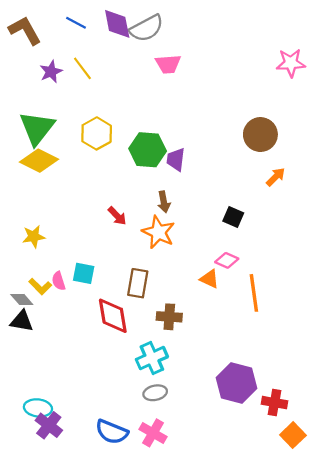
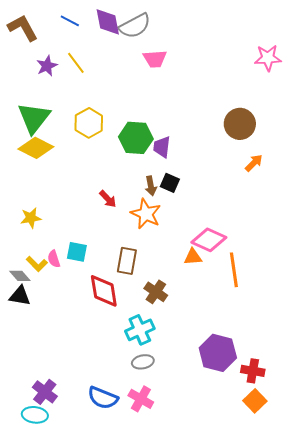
black square: (233, 217) -> (170, 183), moved
pink diamond: (227, 260) -> (209, 240), size x1.6
orange triangle: (209, 279) -> (193, 257), turned -30
brown cross: (169, 317) -> (156, 292), turned 30
cyan ellipse: (38, 408) -> (35, 415), moved
orange square: (293, 435) -> (255, 401), moved

